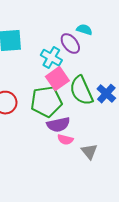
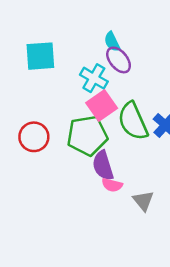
cyan semicircle: (84, 30) -> (112, 42), moved, turned -133
purple semicircle: (58, 125) -> (103, 165), turned 85

